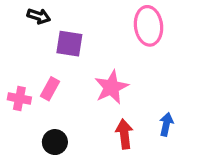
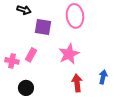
pink ellipse: (149, 26) -> (75, 16), moved
black circle: (55, 142) -> (26, 88), moved

